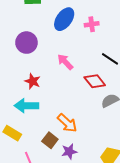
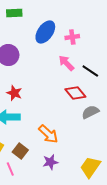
pink arrow: (65, 62) -> (66, 63), moved
brown square: (50, 140) -> (20, 151), moved

